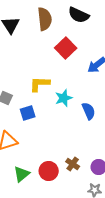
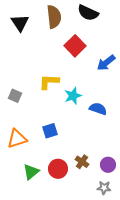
blue semicircle: (89, 111) -> (98, 109), turned -48
blue square: (28, 113) -> (50, 131), moved

